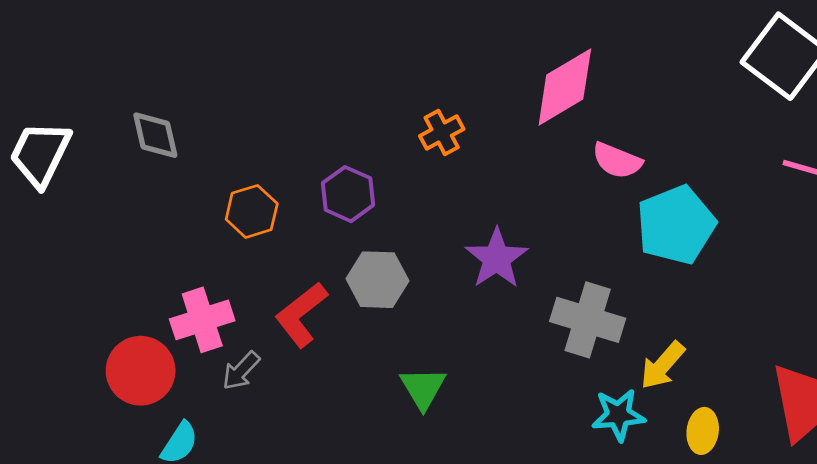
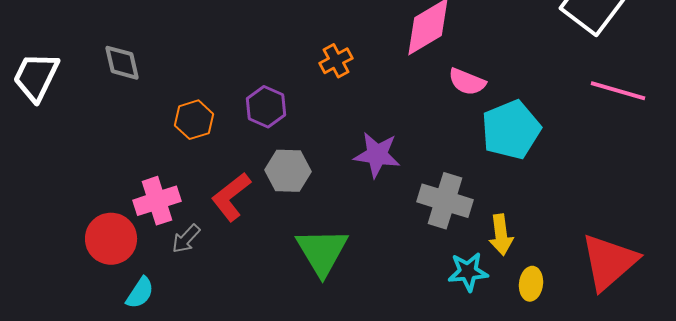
purple star: (497, 258) -> (377, 155), turned -30
yellow arrow: (663, 365) -> (501, 235), turned -48
green triangle: (423, 388) -> (322, 252), size x1.5

